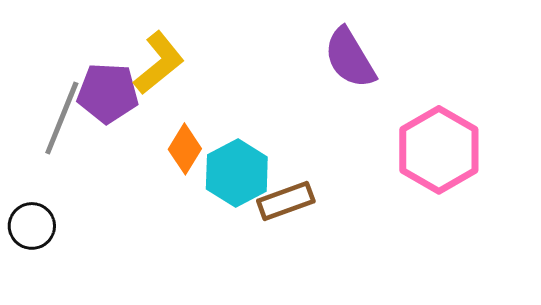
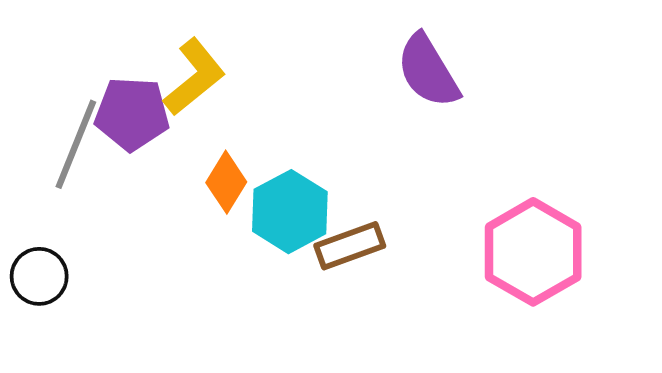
pink hexagon: (439, 150) -> (533, 252), moved

